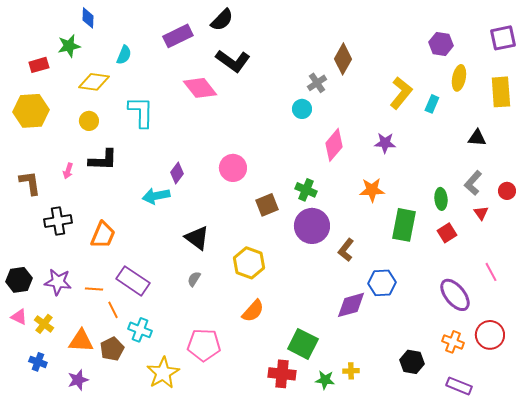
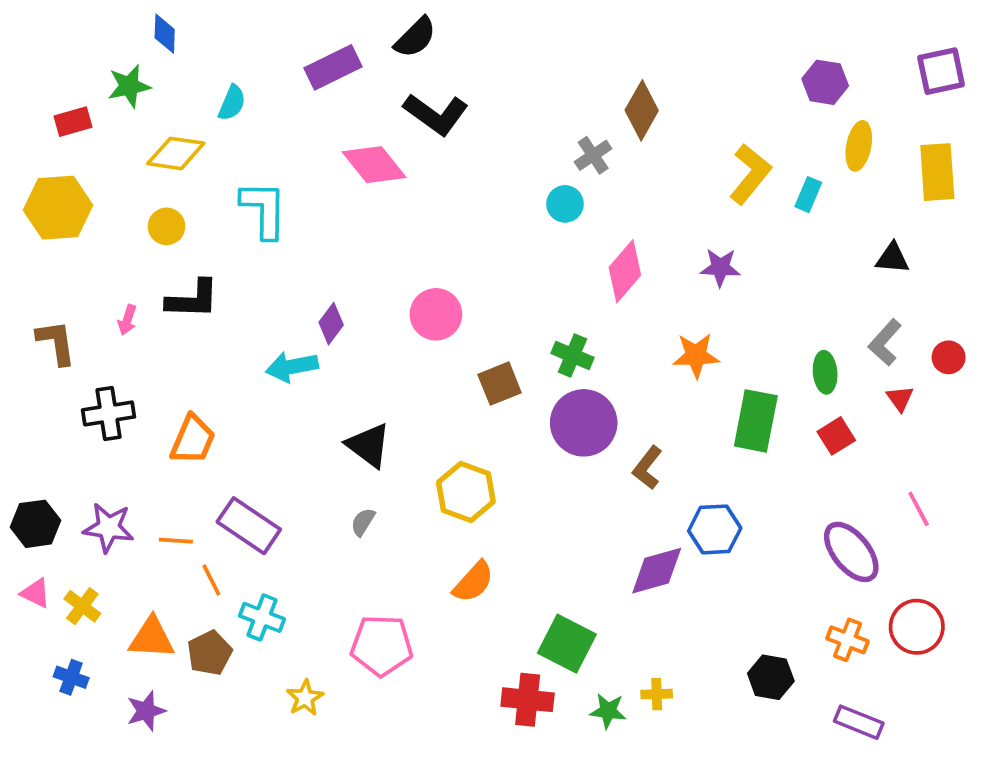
yellow star: (163, 373) -> (305, 698), size x0.6

